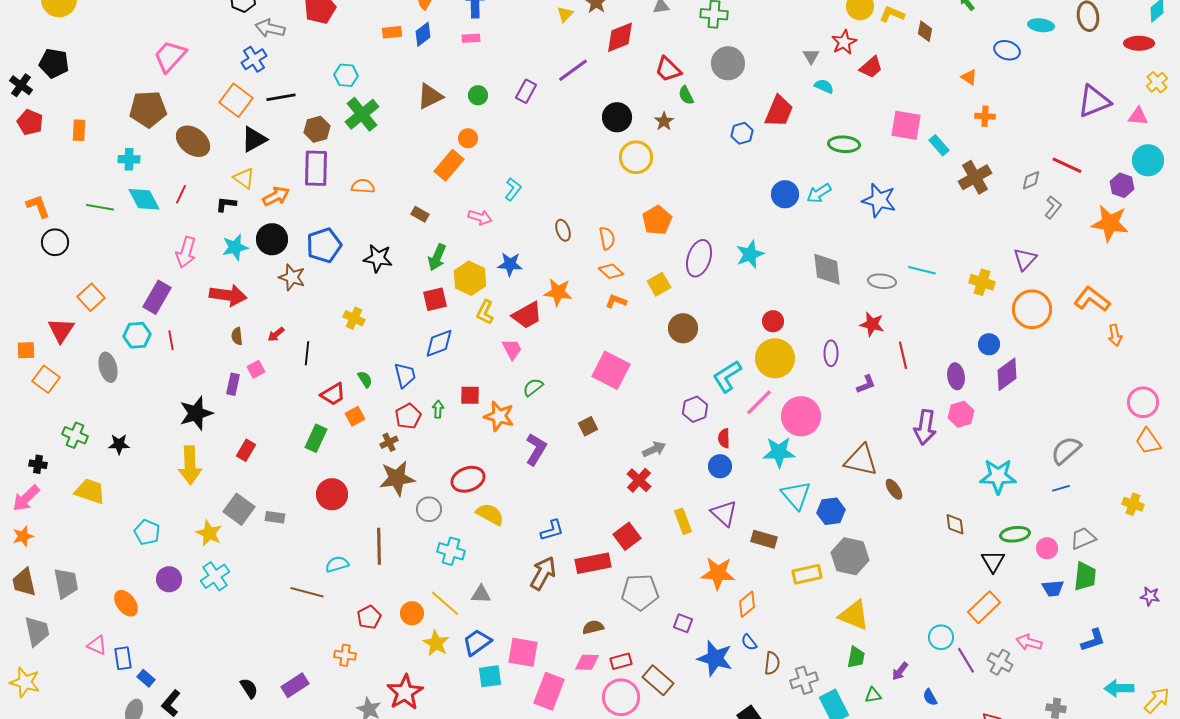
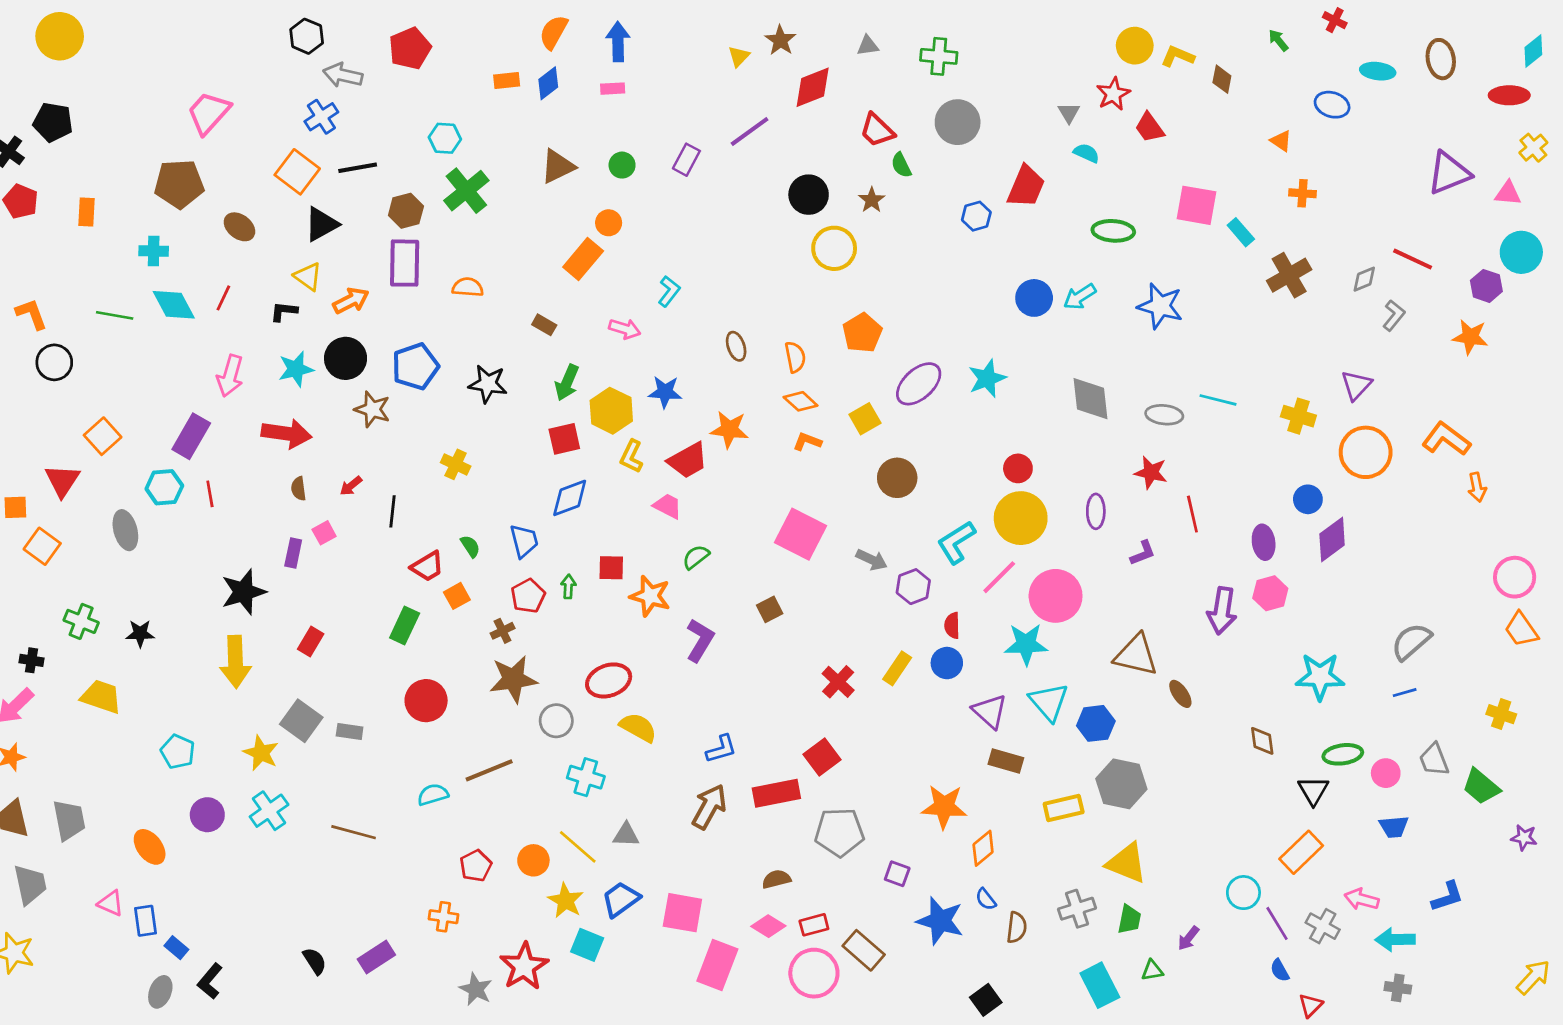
red trapezoid: (871, 67) -> (1150, 128), turned 95
brown ellipse: (193, 141) -> (239, 227), size x0.7
orange star: (1110, 223) -> (1470, 337), size x0.7
purple ellipse: (699, 258) -> (919, 384), turned 30
pink trapezoid: (512, 349) -> (668, 506), turned -35
gray arrow: (654, 449) -> (872, 560), moved, turned 50
purple triangle: (724, 513) -> (990, 711), moved
yellow rectangle: (683, 521) -> (897, 668), moved, turned 55
gray trapezoid: (1083, 538) -> (1434, 760), turned -88
brown line: (379, 546) -> (489, 770), turned 69
green trapezoid: (1085, 576) -> (1481, 787), moved, turned 124
brown line: (307, 592) -> (354, 832), moved
pink diamond: (587, 662) -> (768, 926), turned 30
cyan square: (490, 676) -> (587, 945), moved, turned 30
gray cross: (804, 680) -> (1077, 909), moved
cyan arrow: (1119, 688) -> (1395, 940), moved
blue semicircle: (930, 697) -> (1280, 970), moved

